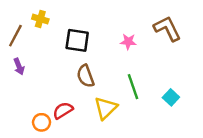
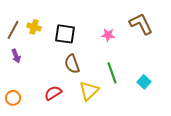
yellow cross: (40, 19) -> (34, 27), moved
orange circle: (42, 122) -> (13, 98), moved

